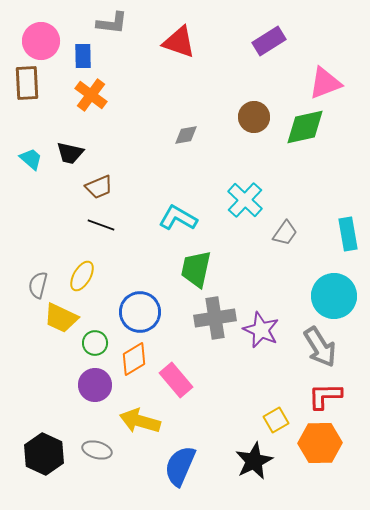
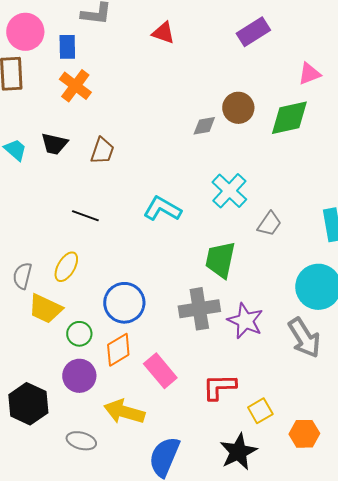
red triangle: (179, 42) -> (163, 33), size x0.7
pink triangle: (325, 83) -> (309, 74), size x0.7
gray diamond: (186, 135) -> (204, 126), moved
brown trapezoid: (99, 187) -> (102, 151), moved, turned -48
green trapezoid: (196, 269) -> (220, 260), moved
red L-shape: (325, 396) -> (219, 387), moved
orange hexagon: (320, 443) -> (304, 434), size x0.7
black hexagon: (44, 454) -> (28, 404), moved

